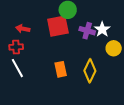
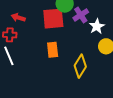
purple cross: (87, 31) -> (81, 15), moved, turned 35
orange rectangle: (61, 69) -> (53, 50), moved

